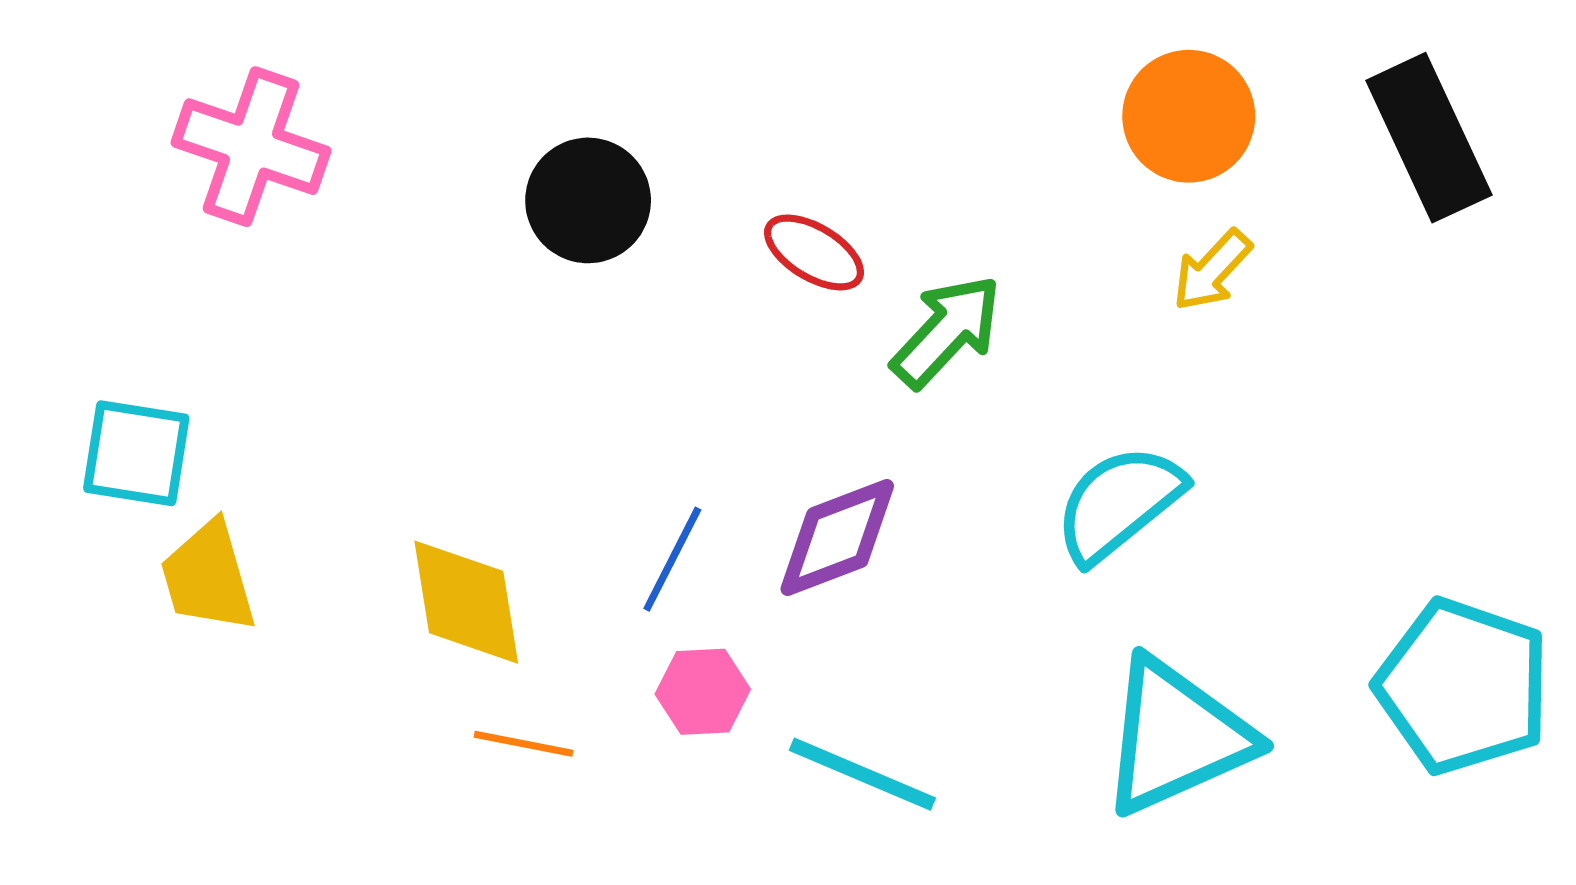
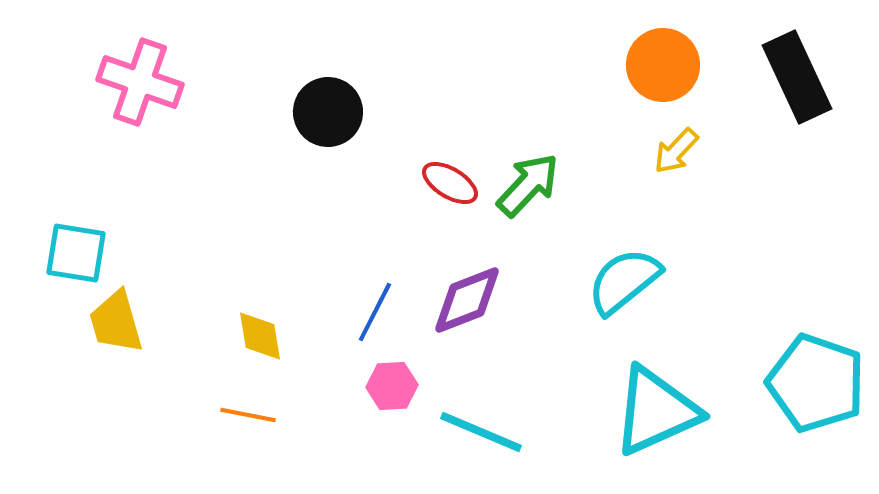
red ellipse: (814, 252) -> (450, 183), moved
yellow diamond: (466, 602) -> (260, 336), size x0.7
orange line: (524, 744) -> (248, 415), moved

